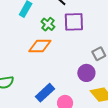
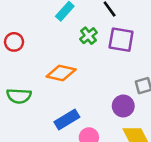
orange diamond: (40, 46) -> (61, 73), moved

